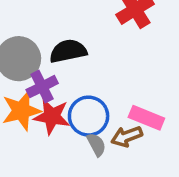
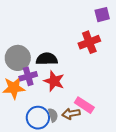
red star: (52, 116) -> (54, 81), moved
blue circle: (89, 116) -> (38, 118), moved

